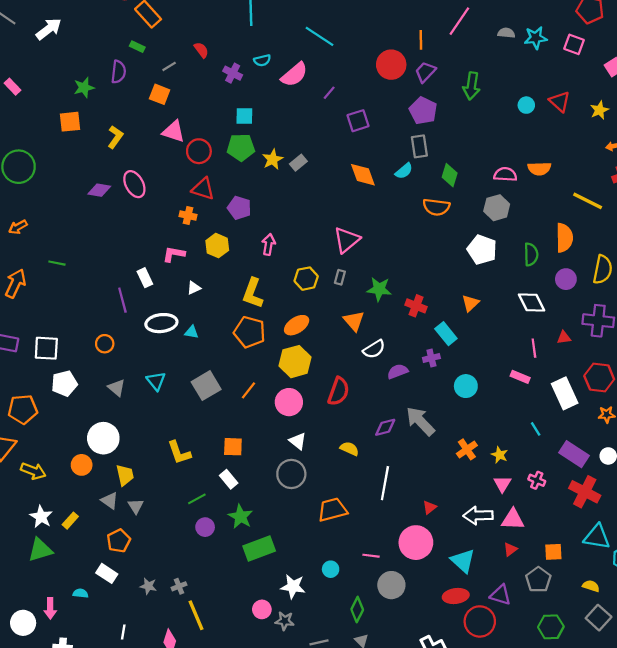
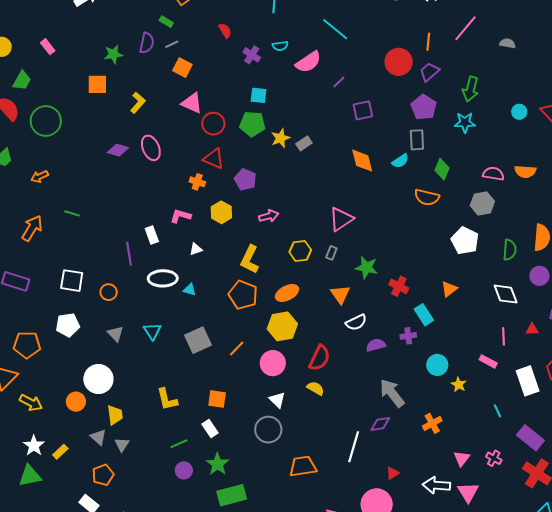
cyan star: (536, 38) -> (465, 122), moved
gray line: (169, 66) -> (172, 44), moved
pink arrow: (269, 244) -> (269, 216), turned 60
white square: (46, 348) -> (72, 281), moved
purple diamond: (385, 427) -> (380, 424), moved
yellow semicircle: (349, 449) -> (316, 388), moved
yellow star: (500, 455) -> (459, 385), moved
pink triangle: (513, 519) -> (468, 492), turned 50

